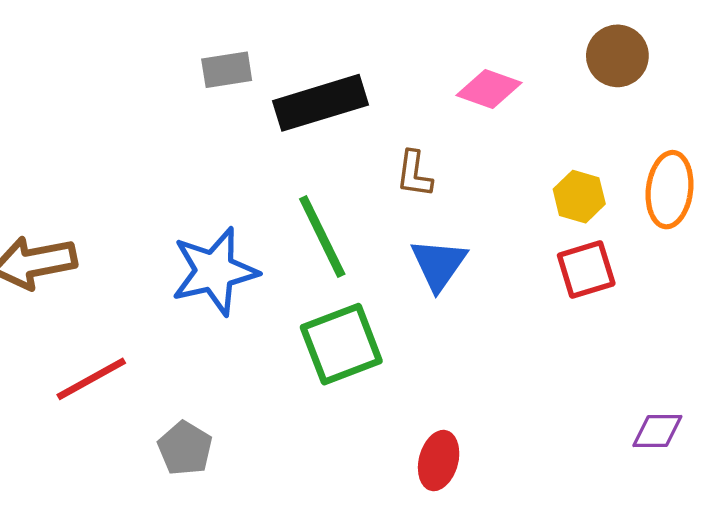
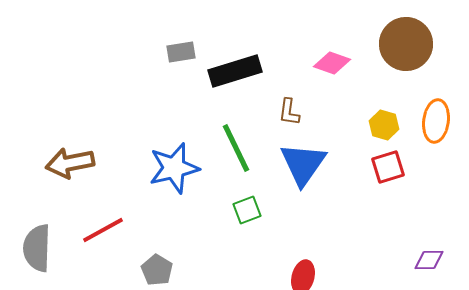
brown circle: (617, 56) -> (406, 44), size x1.5
blue triangle: (439, 264) -> (303, 164), size x1.4
green square: (341, 344) -> (247, 210), size x0.6

